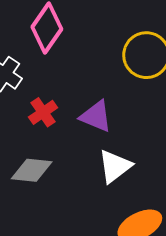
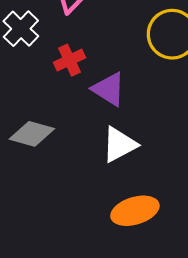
red cross: (43, 112) -> (70, 60), moved

